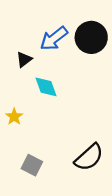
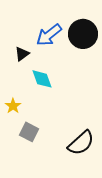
gray square: (32, 165) -> (29, 132), moved

